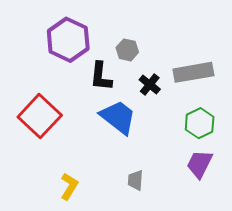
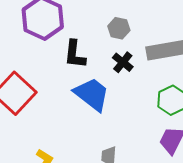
gray hexagon: (127, 50) -> (119, 28), moved

